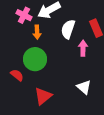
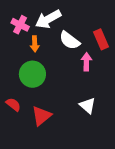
white semicircle: (68, 29) -> (70, 40), turned -72
red semicircle: (17, 75) -> (13, 104), moved

